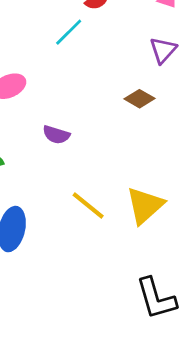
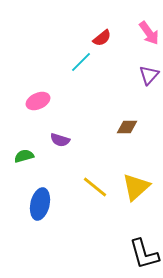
brown diamond: (139, 99) -> (127, 127), moved, turned -30
purple semicircle: (56, 135) -> (60, 140), moved

